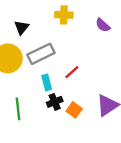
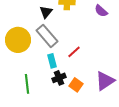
black triangle: (21, 27) -> (46, 12), moved
gray rectangle: (41, 54) -> (47, 36), turned 75

